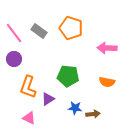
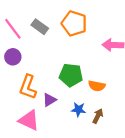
orange semicircle: (107, 82) -> (97, 86), moved
brown arrow: (93, 114) -> (98, 116), turned -56
pink triangle: (29, 118) -> (29, 120), size x1.5

